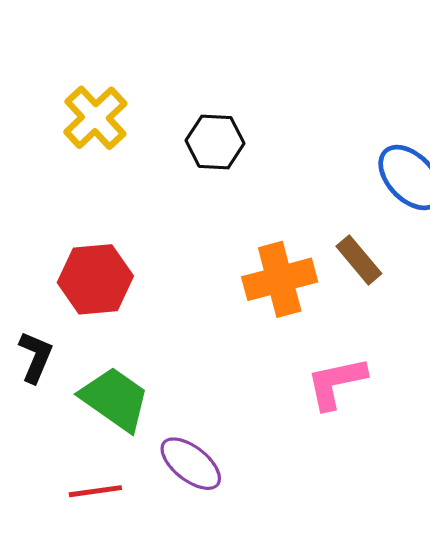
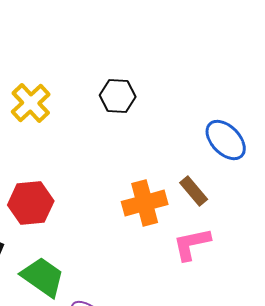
black hexagon: (215, 142) -> (118, 96), moved
pink L-shape: (336, 383) -> (192, 244), moved

